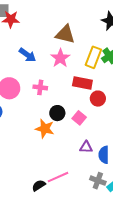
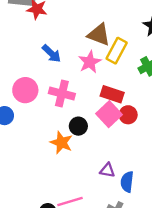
yellow rectangle: (93, 57) -> (117, 51), moved
pink cross: (40, 87) -> (62, 94), size x1.5
pink square: (79, 118) -> (109, 114), moved, size x1.5

